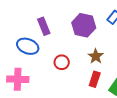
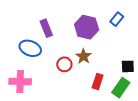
brown star: (96, 56) -> (84, 56), moved

